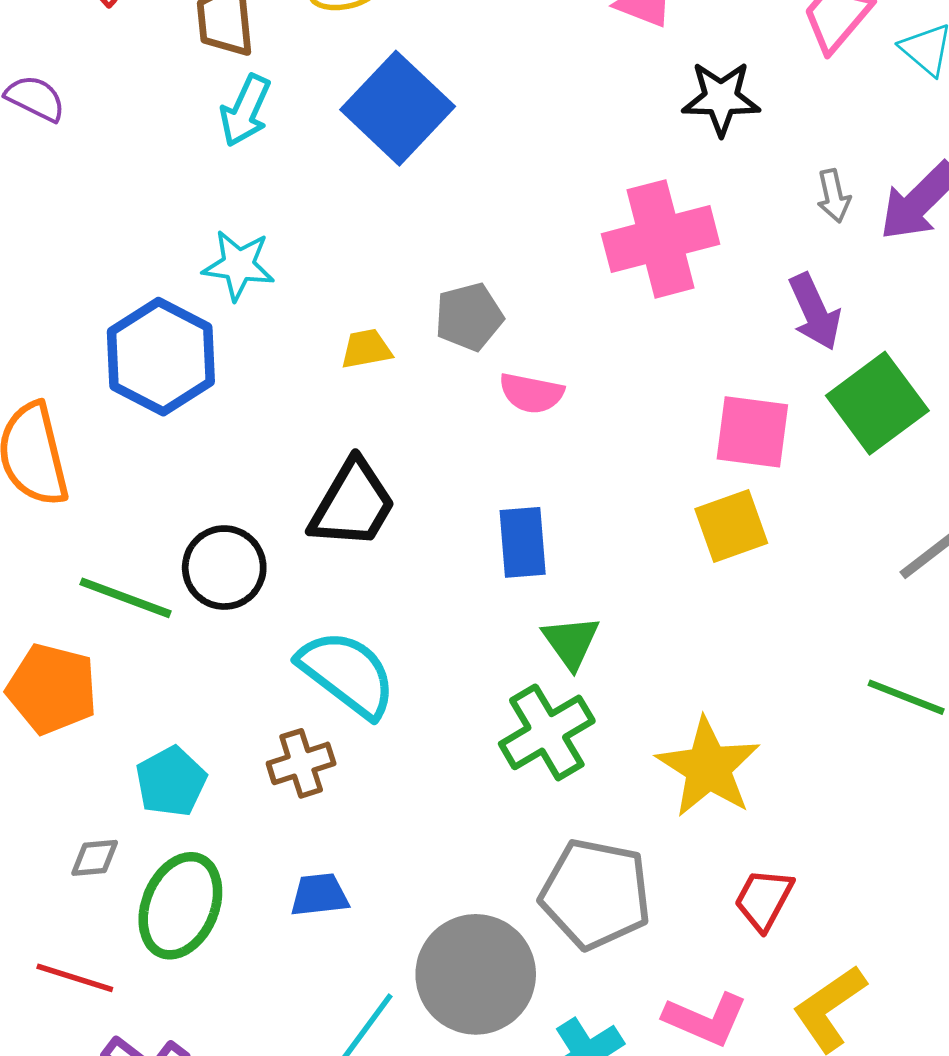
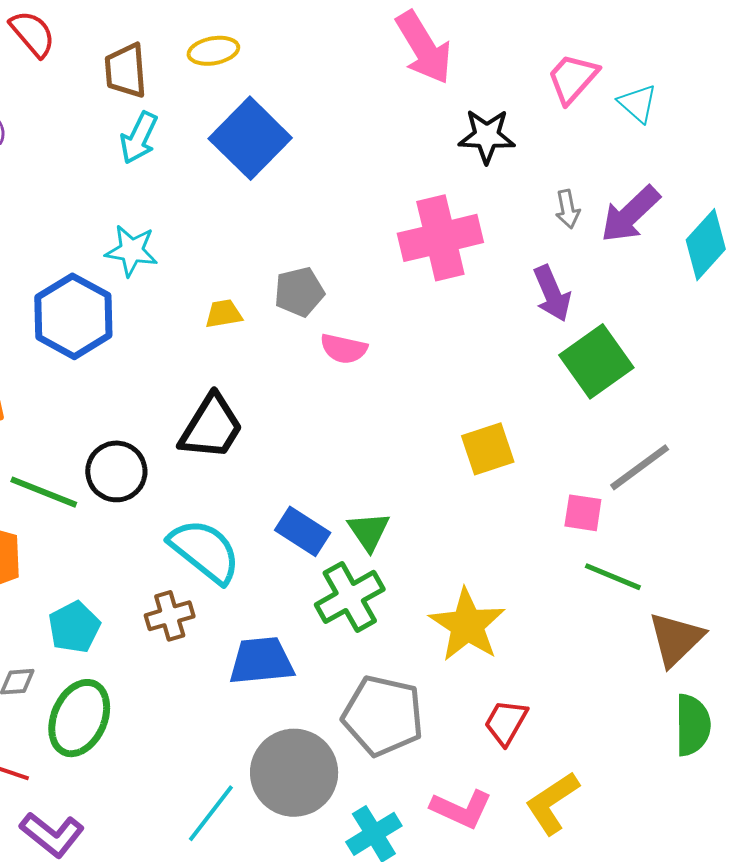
pink square: (752, 432) -> (583, 513), moved, size x0.7
blue rectangle: (523, 542) -> (303, 531), moved, turned -54
blue trapezoid: (319, 895) -> (261, 661), moved, size x1.5

